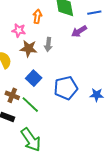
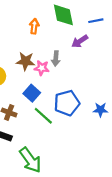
pink star: (19, 30) -> (42, 68), moved
gray arrow: (48, 44) -> (56, 58), moved
green line: (30, 105) -> (43, 116), moved

